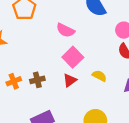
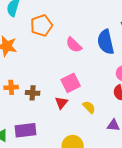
pink semicircle: (65, 30) -> (74, 45), moved
red triangle: (70, 80) -> (61, 103), turned -32

